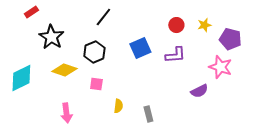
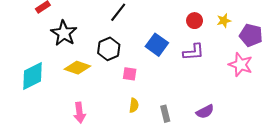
blue square: (140, 48) -> (157, 45), turned -30
pink square: (96, 84) -> (130, 74), moved
purple semicircle: (199, 91) -> (205, 112), moved

